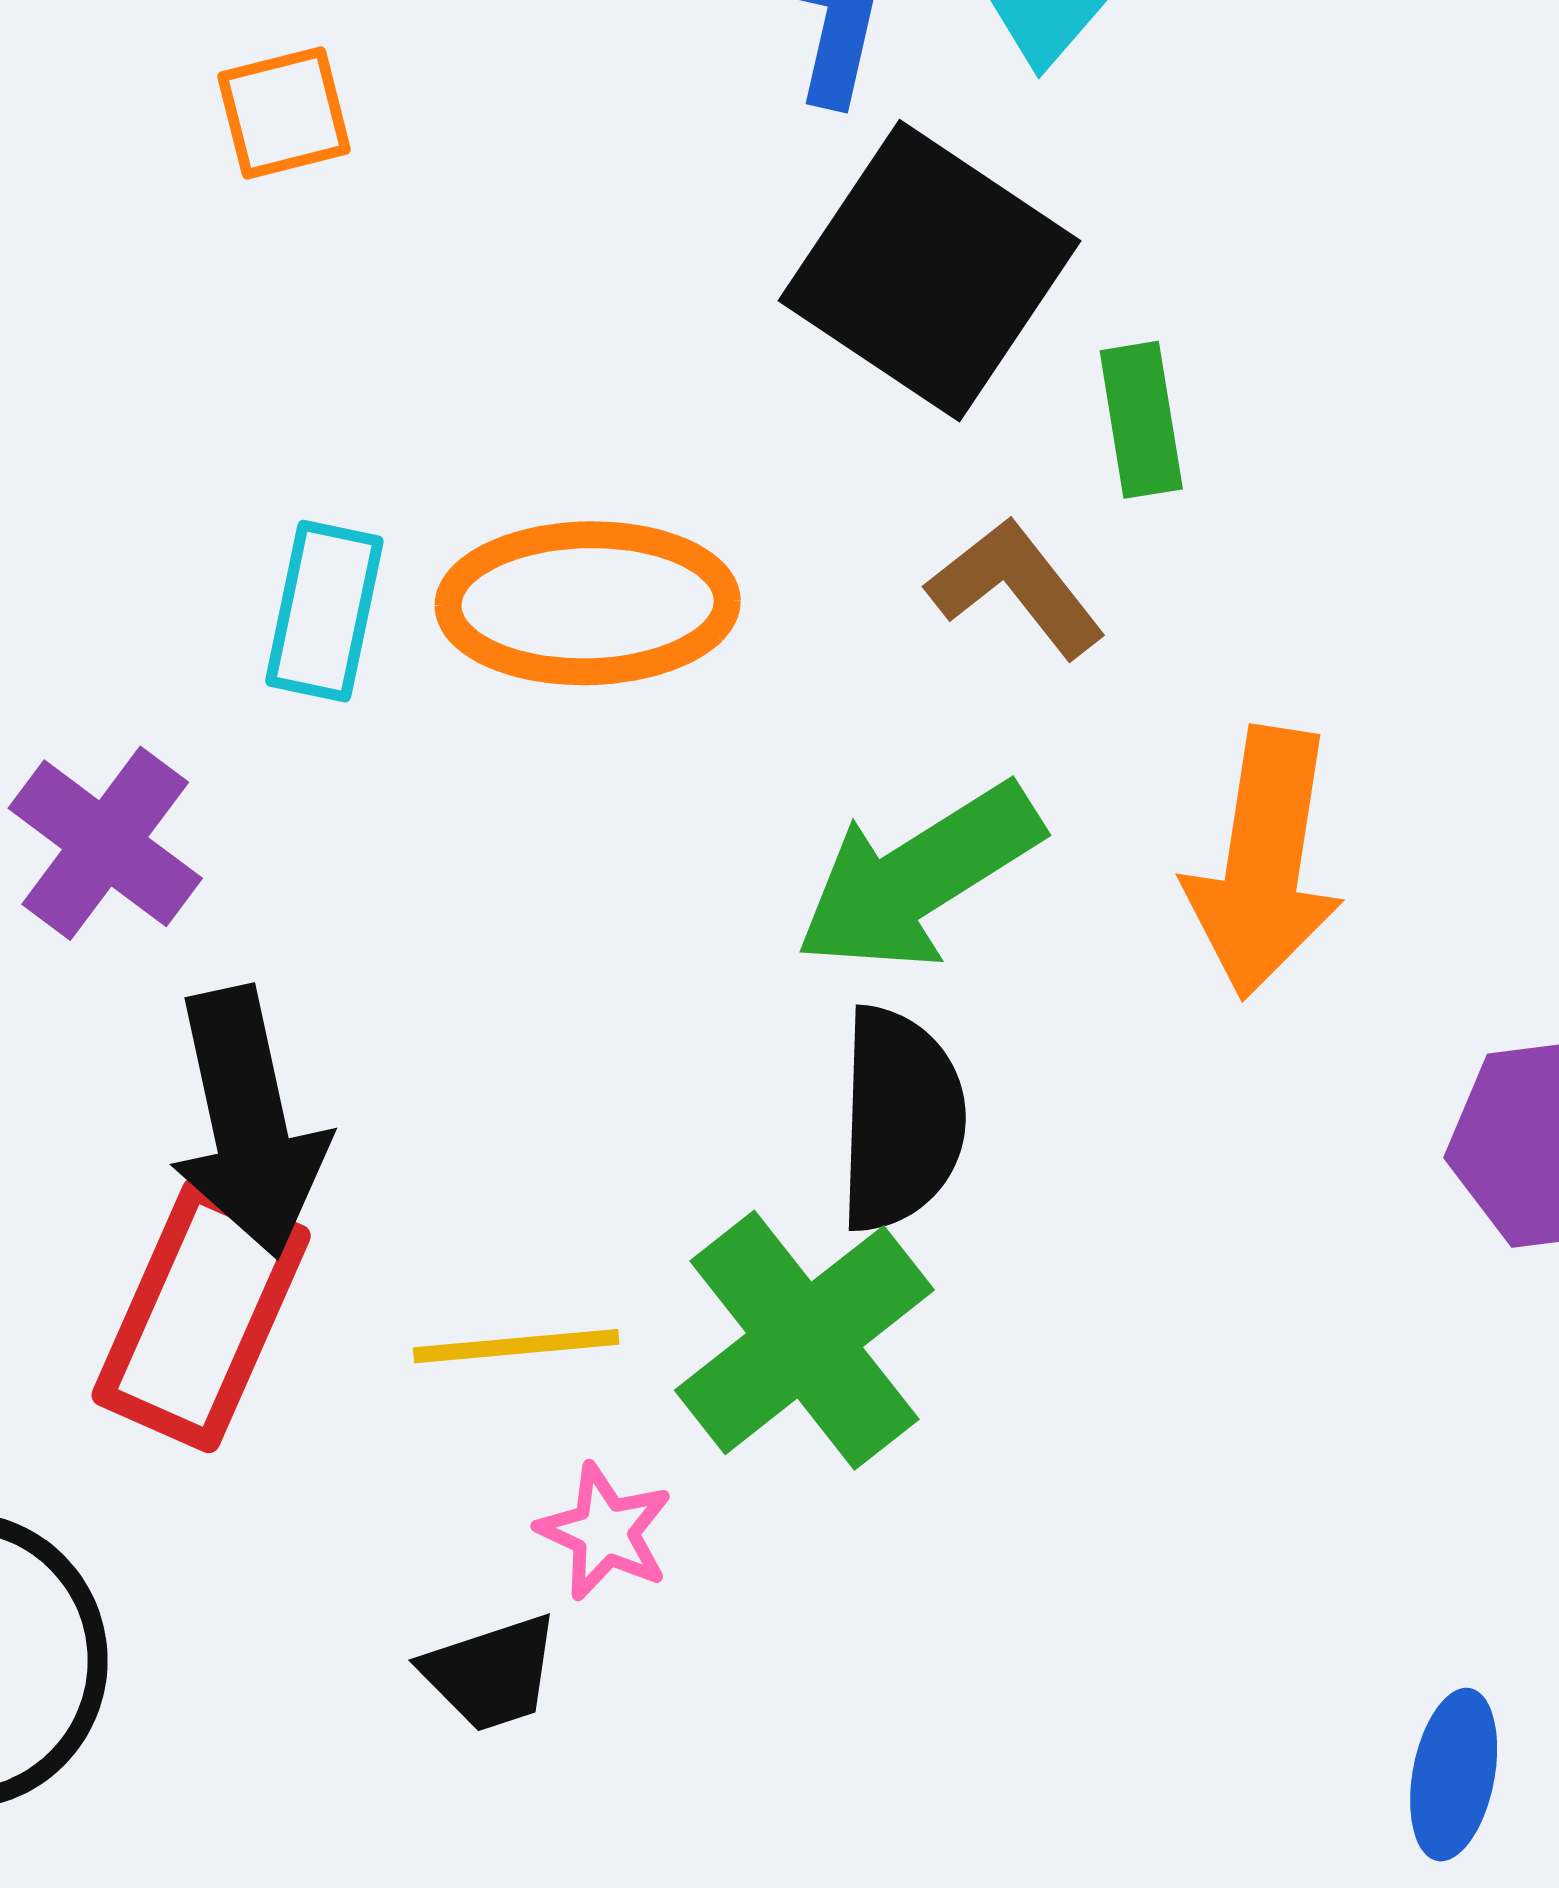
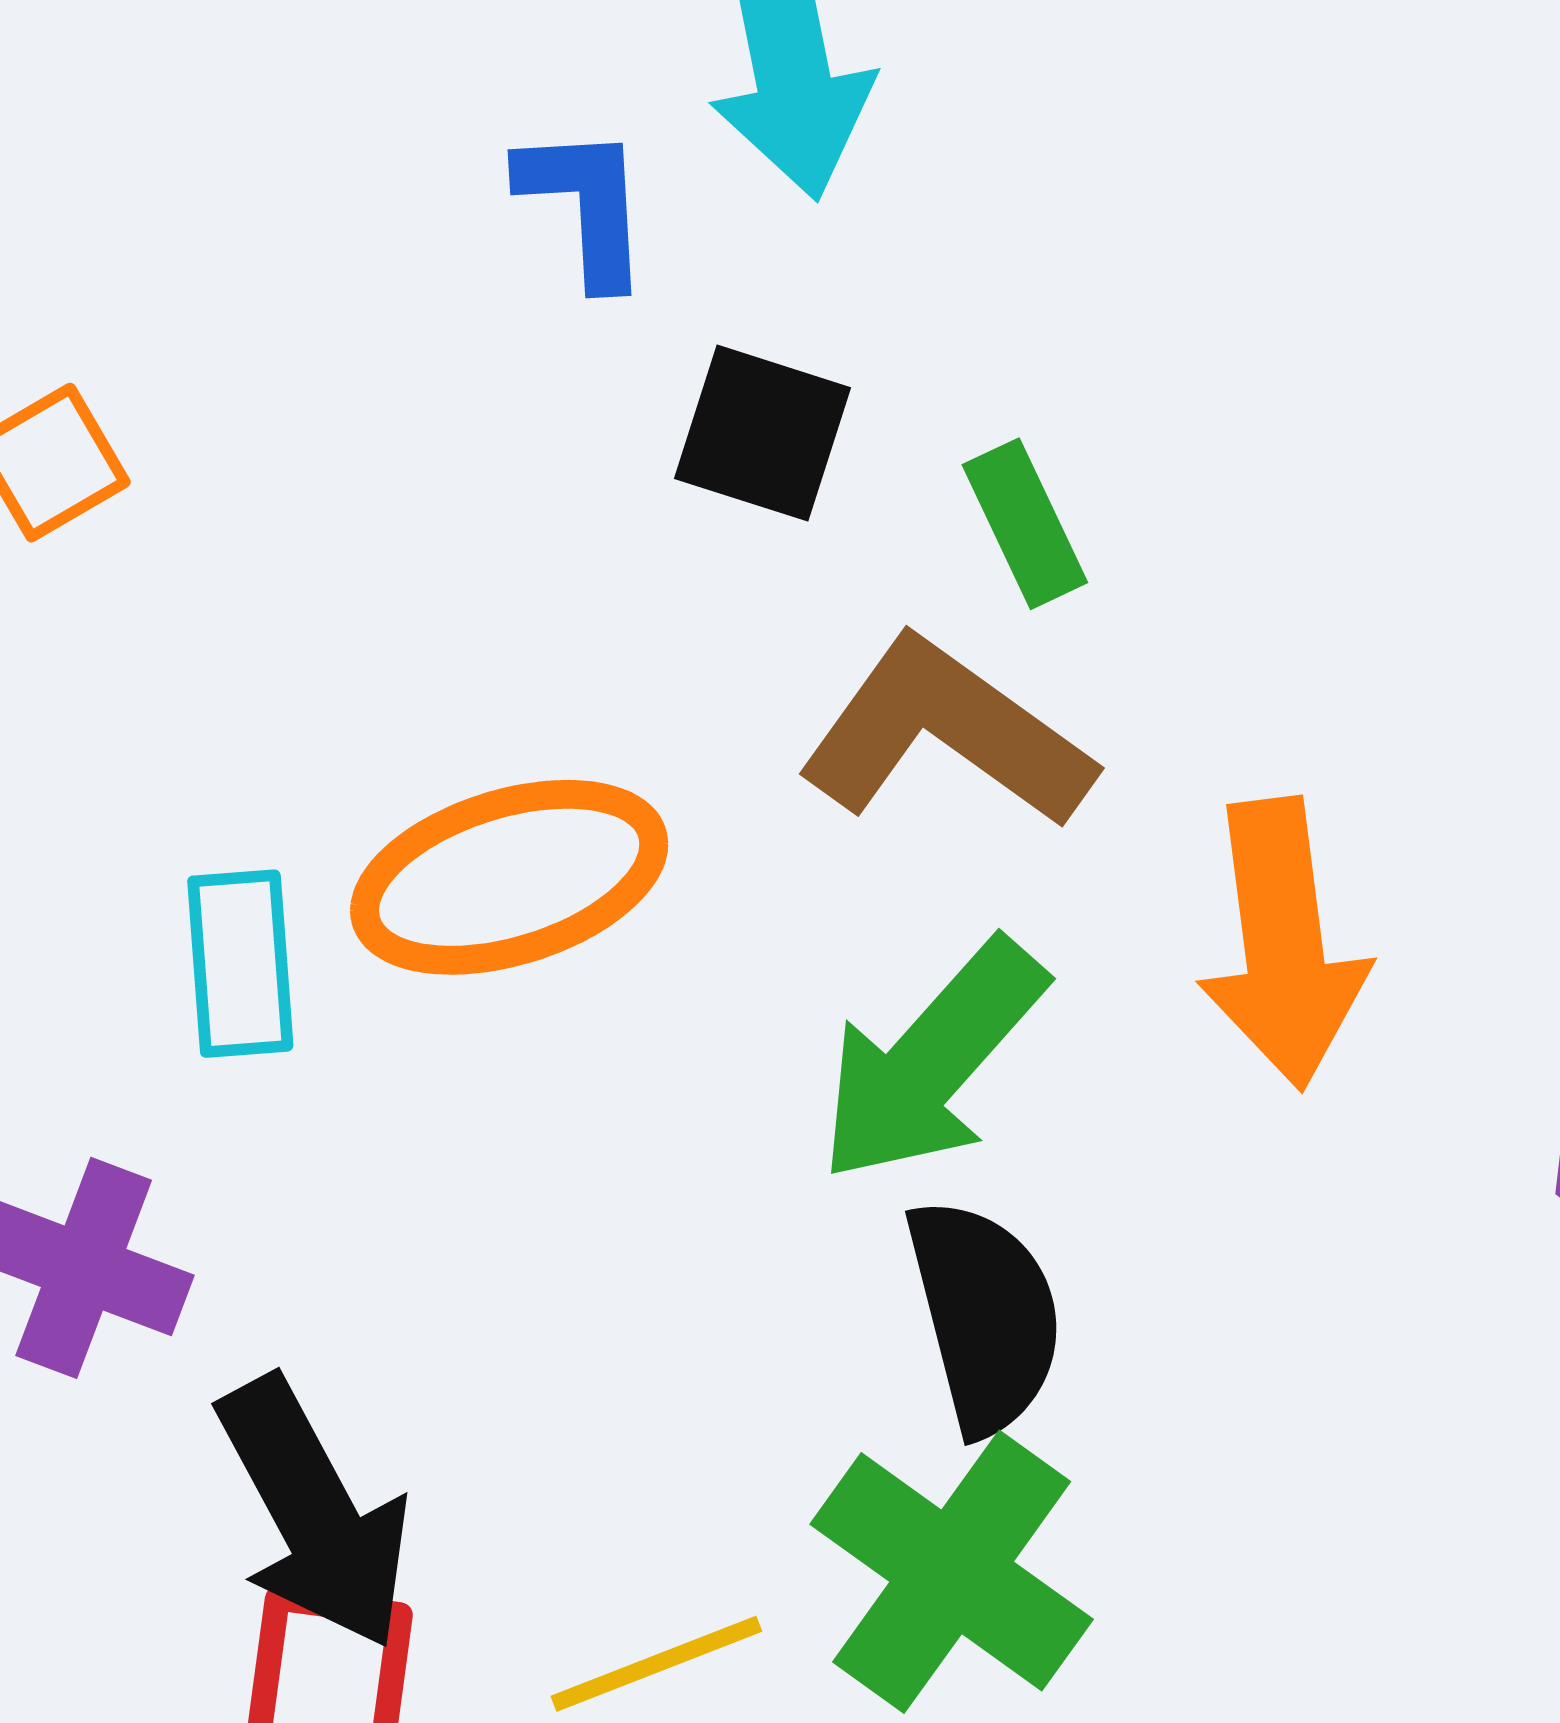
black square: (930, 271) -> (762, 433), size x0.6
brown L-shape: (1016, 588) -> (946, 734), size x1.5

